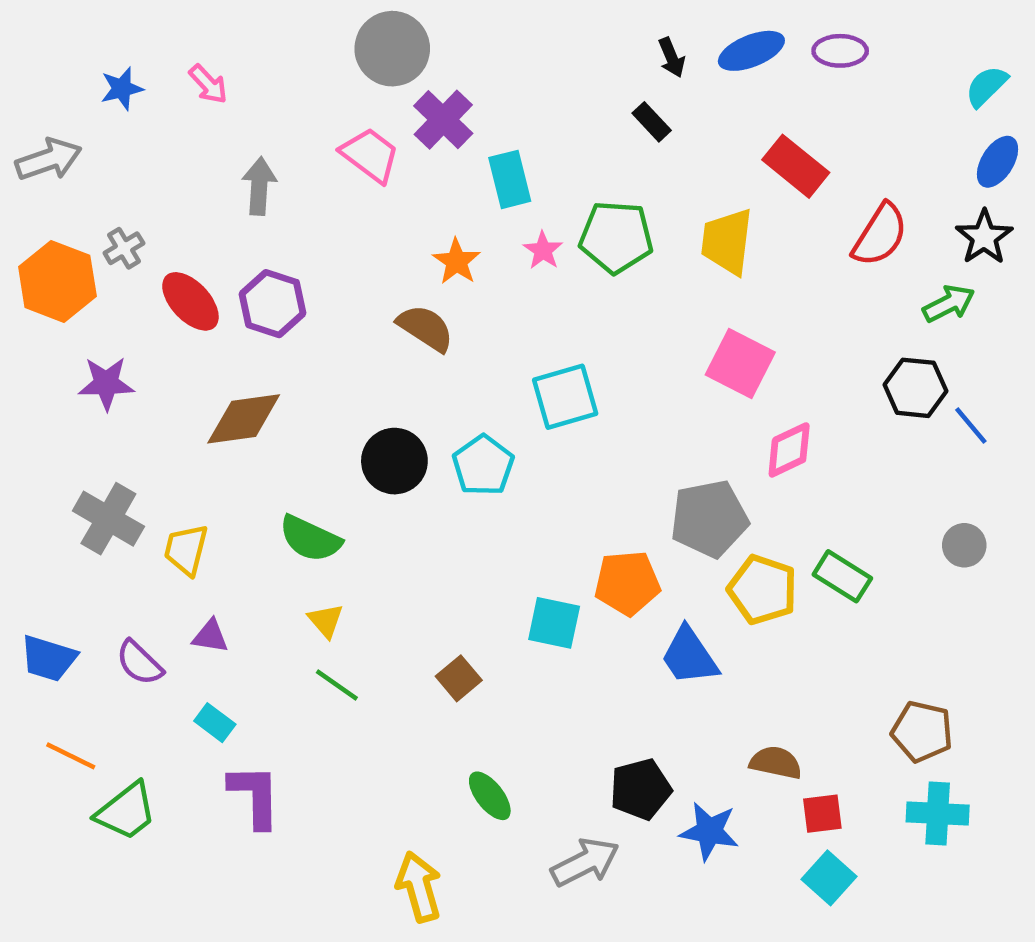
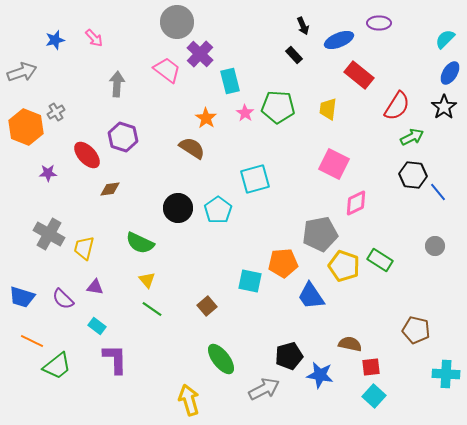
blue ellipse: (751, 51) -> (339, 40), moved
yellow trapezoid: (727, 242) -> (328, 109), size x0.7
red ellipse: (190, 301) -> (87, 155), moved
green arrow: (949, 304) -> (412, 137), moved
purple star: (106, 383) -> (48, 173), size x0.7
brown diamond: (244, 419) -> (110, 189), size x0.6
green ellipse: (490, 796) -> (221, 359), size x1.4
cyan cross: (938, 814) -> (446, 374), moved

